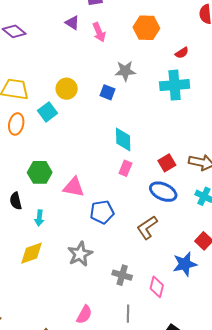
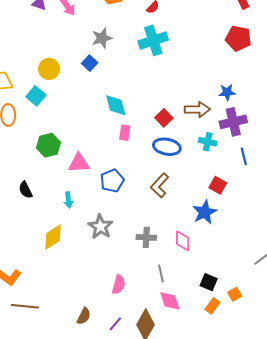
blue square: (107, 92) -> (90, 63), turned 35
green hexagon: (40, 172) -> (48, 145), moved
cyan arrow: (39, 218) -> (68, 200), moved

